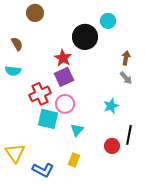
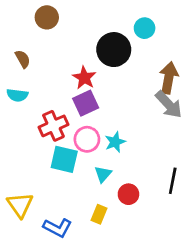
brown arrow: (126, 58) -> (169, 78), size x1.6
gray arrow: (126, 78) -> (169, 104), size x1.6
cyan star: (111, 106) -> (115, 142), moved
red circle: (112, 146) -> (128, 194), moved

